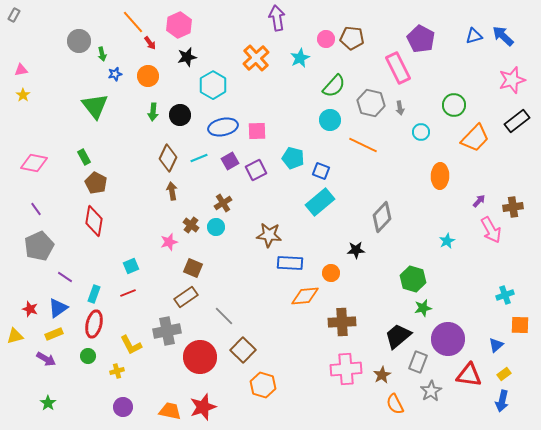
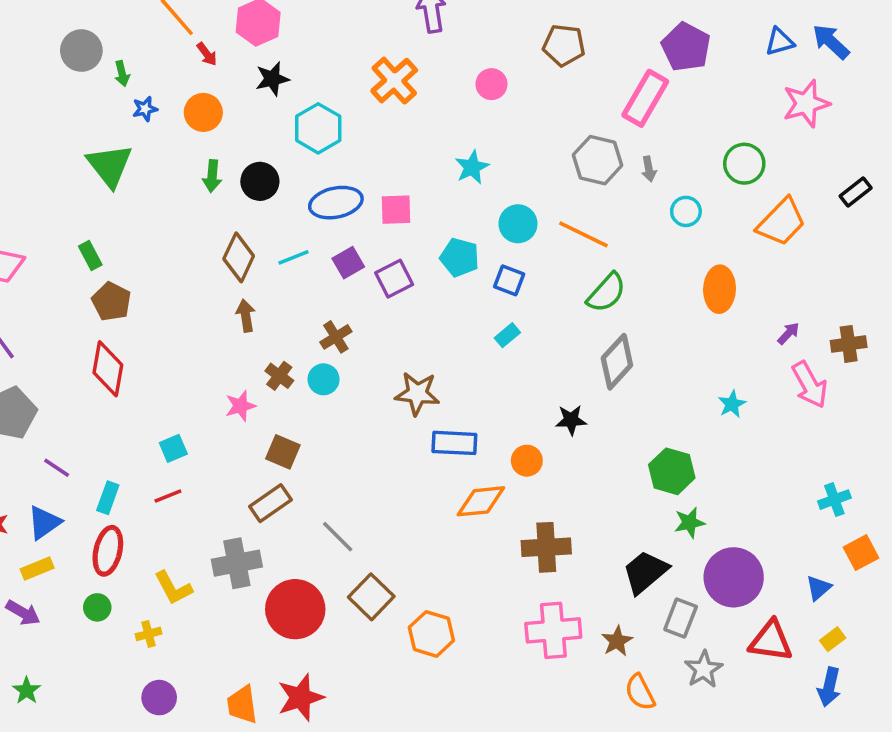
pink circle: (326, 39) -> (491, 84), moved
cyan star: (300, 58) -> (472, 167), moved
pink rectangle: (398, 68) -> (645, 98), turned 56
pink star: (512, 80) -> (806, 104), moved
green semicircle: (334, 86) -> (606, 293), moved
cyan circle: (330, 120) -> (518, 224), moved
black rectangle: (517, 121) -> (856, 192), size x0.7
cyan rectangle: (320, 202) -> (507, 335), size x0.5
orange square: (520, 325) -> (861, 553), turned -30
orange hexagon: (263, 385) -> (431, 634), moved
orange trapezoid: (170, 411) -> (242, 705), turned -110

